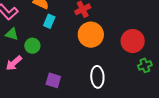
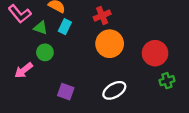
green triangle: (12, 34) -> (41, 28), moved
white ellipse: (97, 77) -> (114, 90), turned 60

